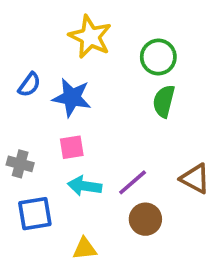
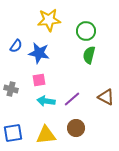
yellow star: (90, 37) -> (49, 20), turned -30
blue square: (35, 214) -> (13, 133), moved
brown circle: (145, 219) -> (76, 128), moved
yellow triangle: (85, 249) -> (46, 135), size x1.5

